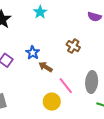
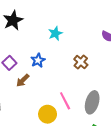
cyan star: (40, 12) -> (55, 33), moved
brown arrow: (46, 67) -> (23, 80), moved, turned -88

